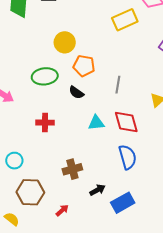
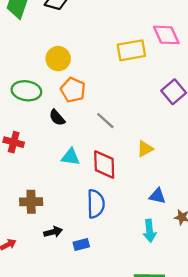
gray line: (118, 85) -> (105, 121), turned -72
blue rectangle: (123, 203) -> (81, 244), moved, size x0.6

